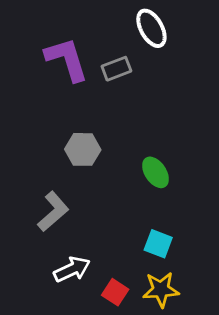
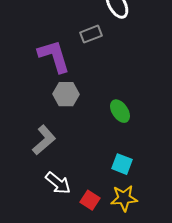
purple L-shape: (67, 59) -> (54, 56), moved
white arrow: (72, 269) -> (58, 183), turned 64

